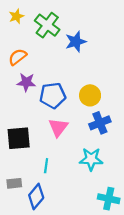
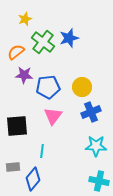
yellow star: (16, 16) -> (25, 19), moved
green cross: (47, 25) -> (43, 42), moved
cyan star: (91, 159) -> (96, 146), moved

